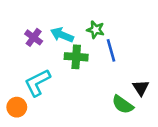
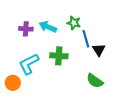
purple cross: (34, 37) -> (26, 29), turned -32
green cross: (76, 57) -> (59, 56), moved
black triangle: (141, 88) -> (99, 50), moved

